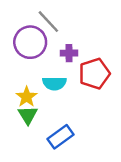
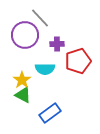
green triangle: (28, 115) -> (23, 95), turned -30

